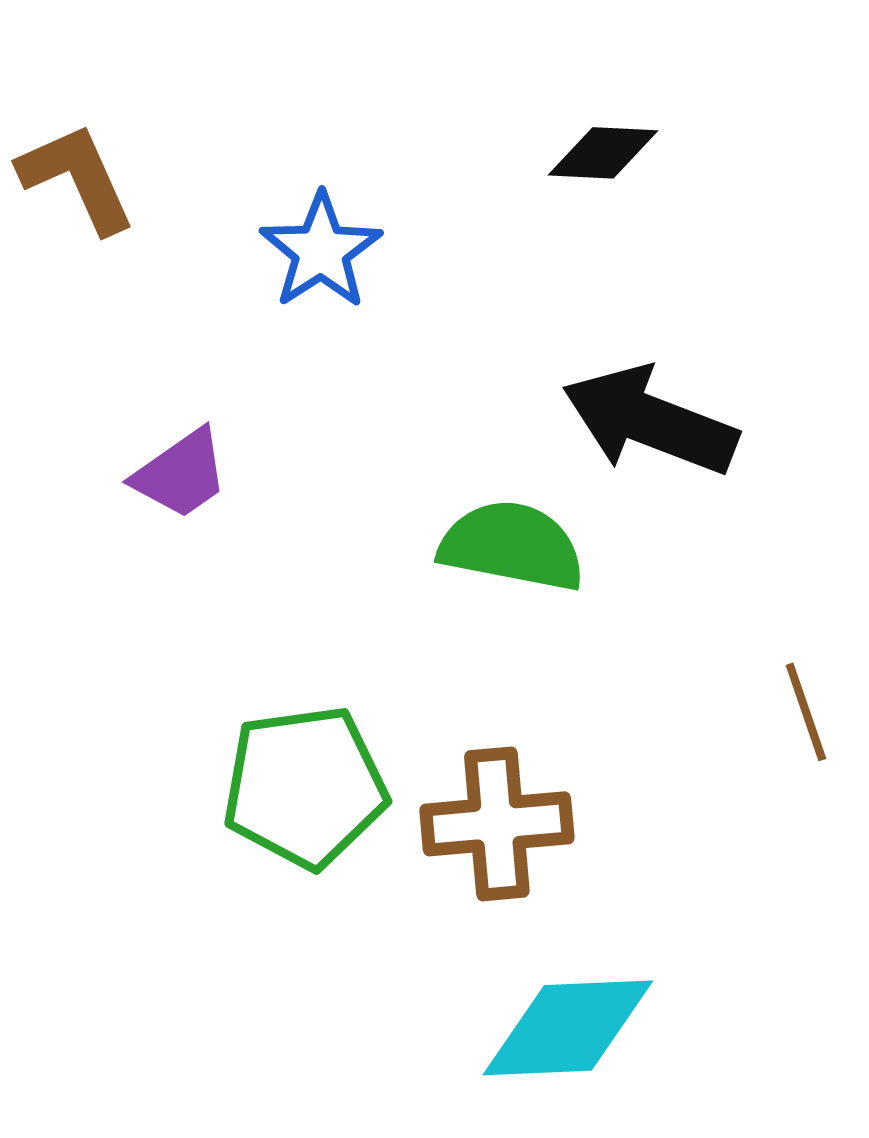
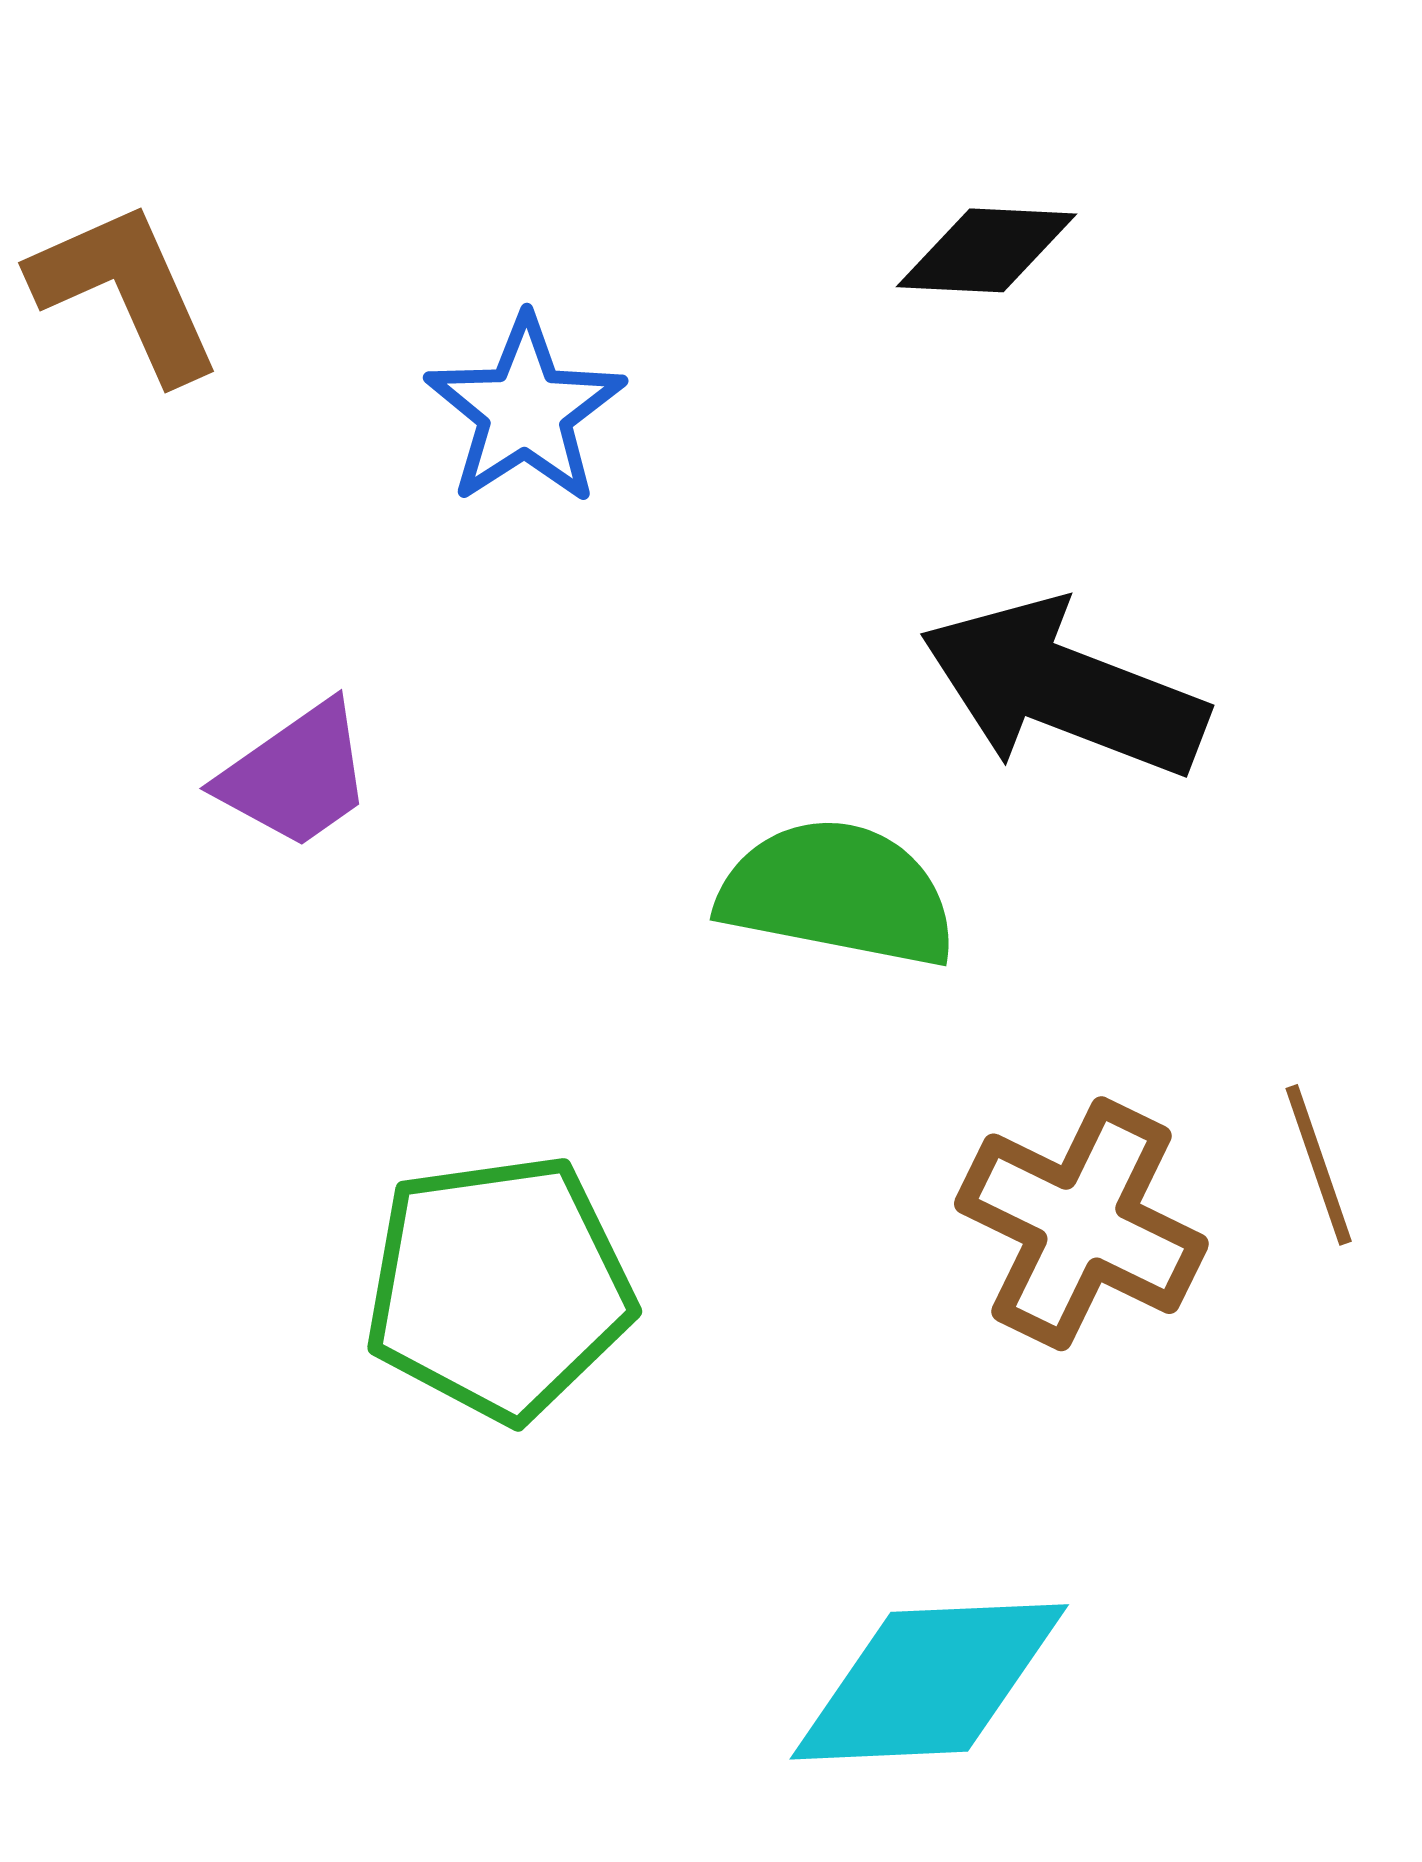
brown cross: (497, 824) -> (1081, 1224), moved, turned 31

